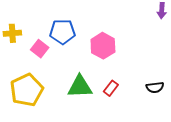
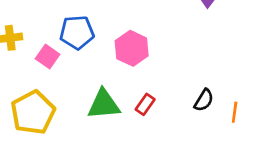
black semicircle: (155, 87) -> (204, 100), turned -48

